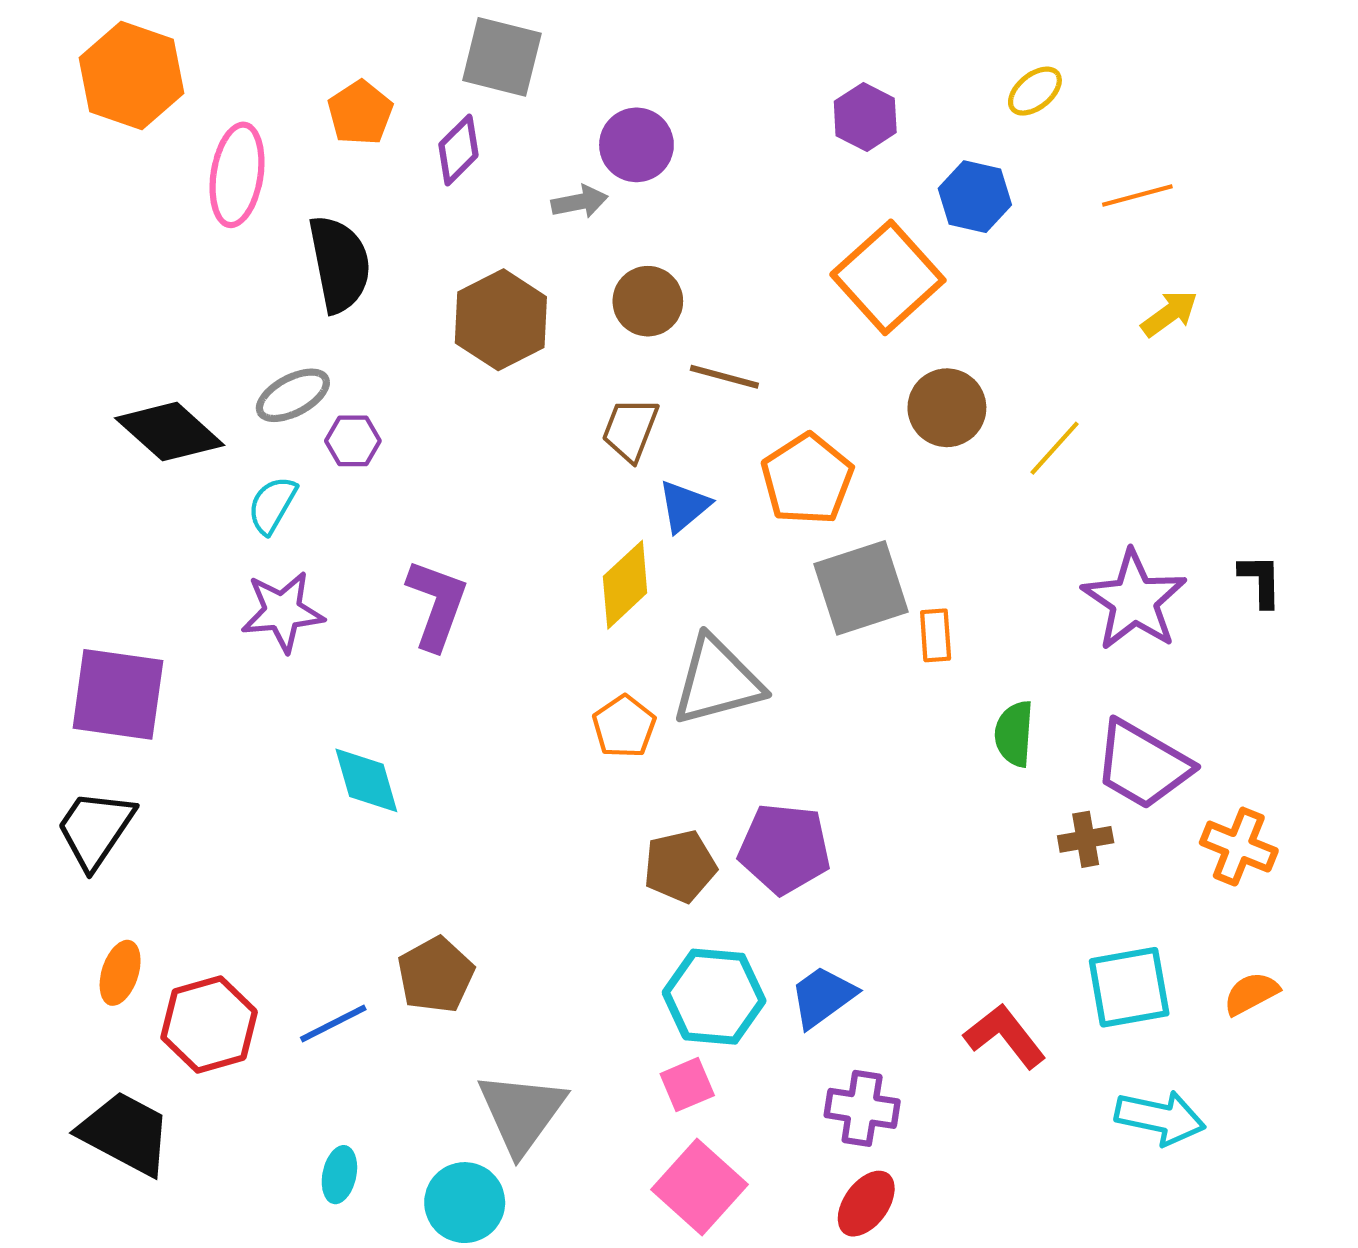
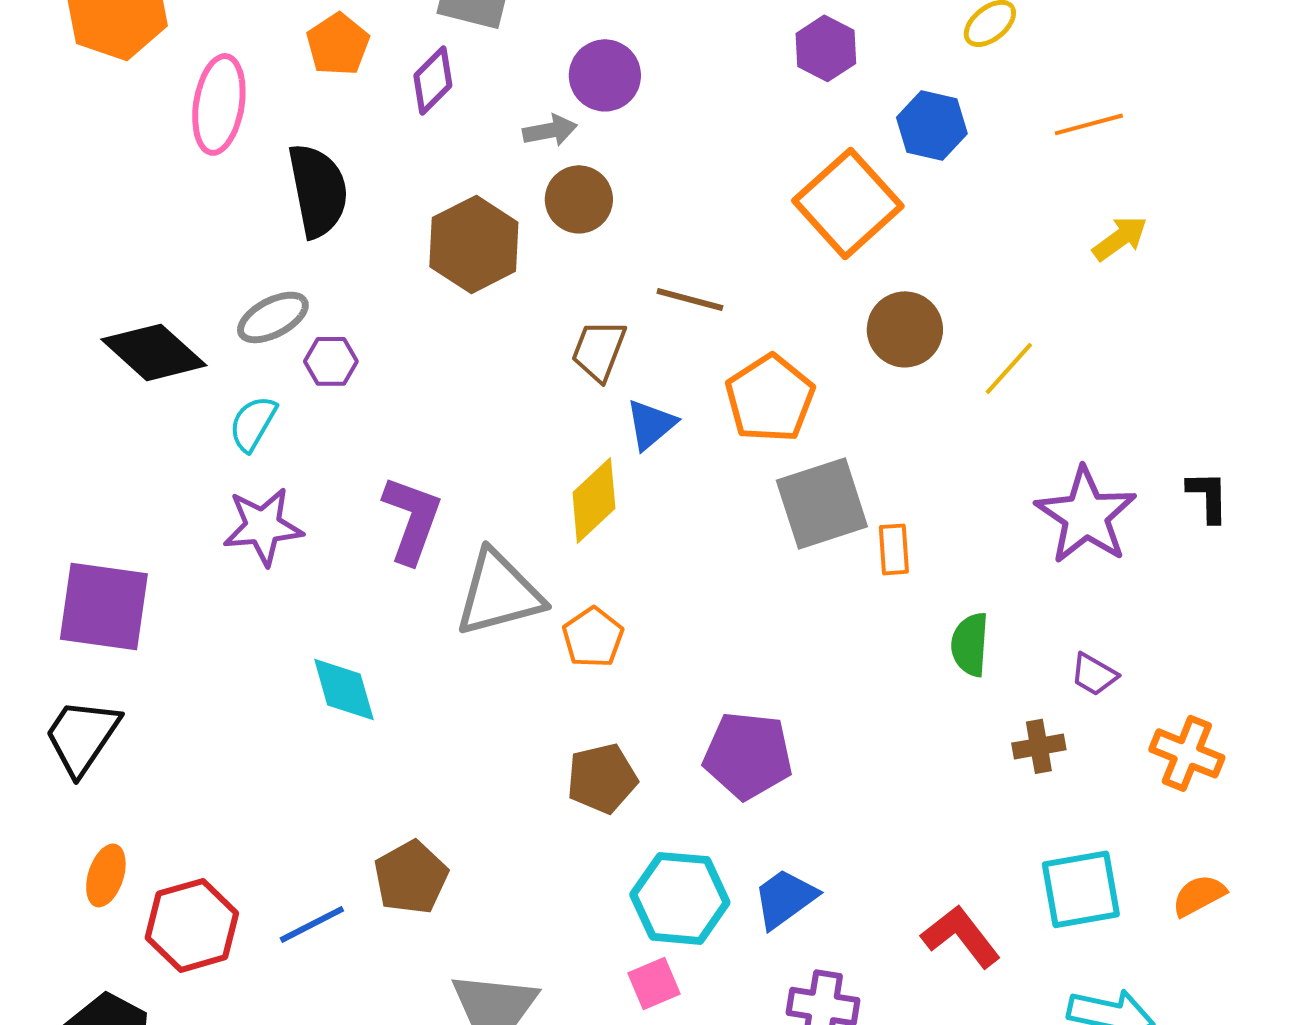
brown circle: (648, 301) -> (579, 199), moved
gray triangle: (717, 681) -> (499, 593), moved
purple trapezoid: (1143, 765) -> (1094, 674), size x0.5
brown pentagon: (680, 866) -> (602, 778), moved

